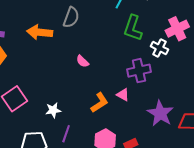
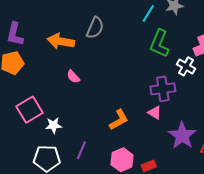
pink semicircle: (82, 61) -> (73, 77), moved
pink triangle: (123, 95) -> (155, 113), moved
white star: (53, 110) -> (54, 125), moved

